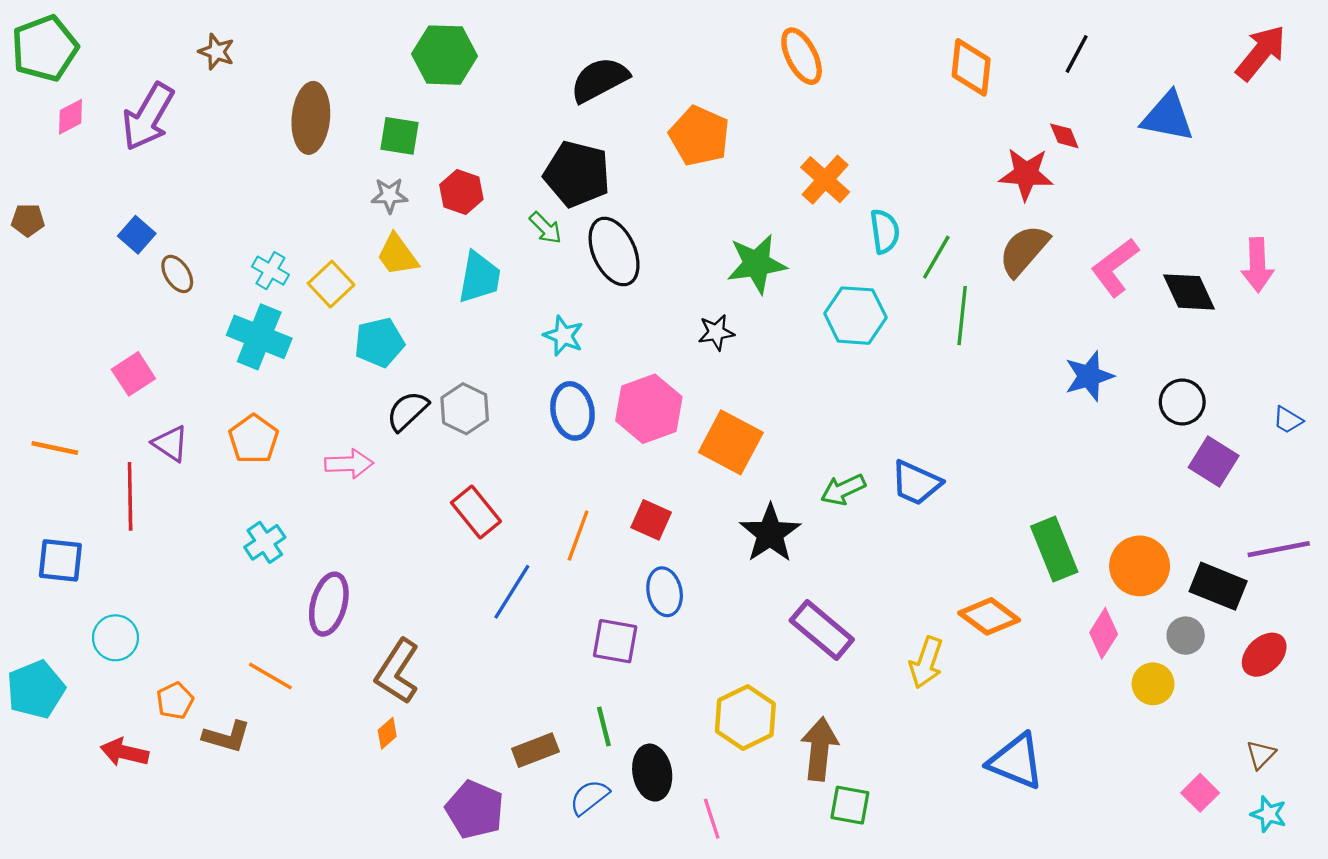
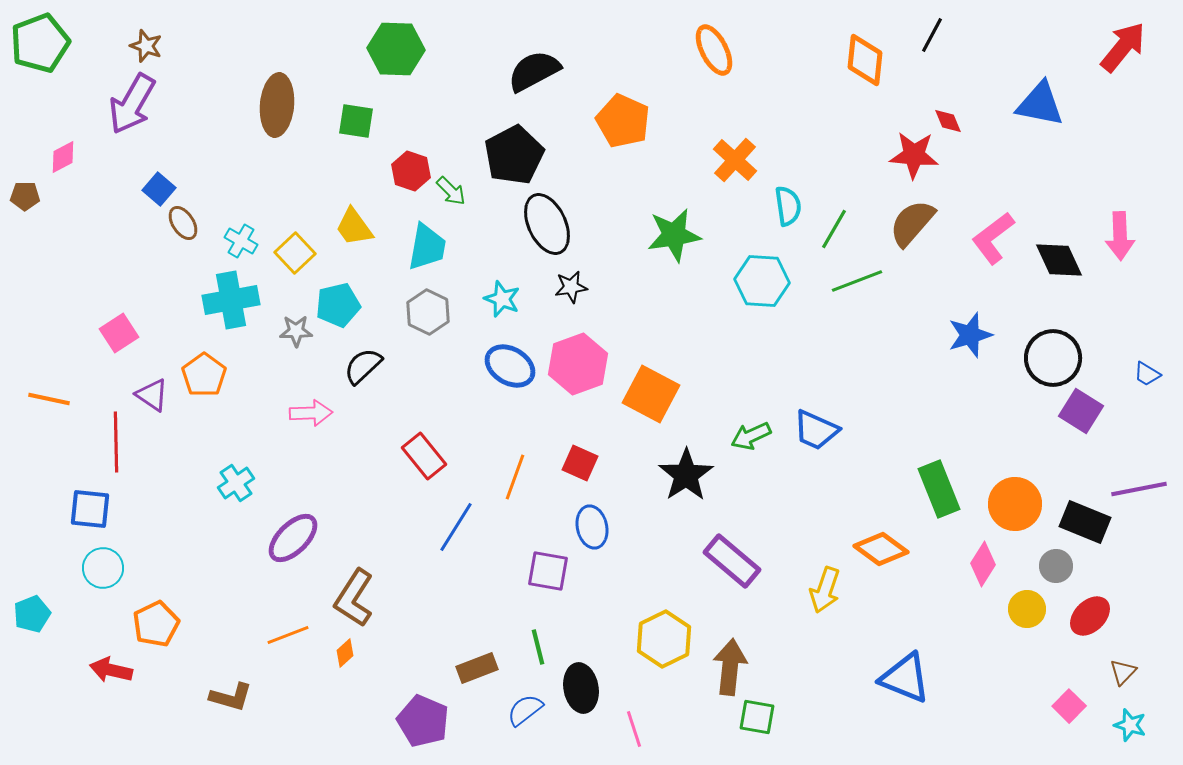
brown star: (217, 52) -> (146, 46), moved
black line: (1077, 54) -> (932, 35), moved
pink diamond: (71, 117) -> (63, 157), moved
black pentagon: (577, 174) -> (514, 155), turned 30
gray star: (389, 195) -> (296, 331), moved
green arrow: (546, 228) -> (451, 191), moved
blue square: (137, 235) -> (159, 189), moved
brown ellipse: (177, 274) -> (183, 223), moved
green line: (962, 316) -> (857, 281), turned 63
black star: (716, 332) -> (571, 287), moved
cyan cross: (259, 337) -> (231, 300), turned -32
black circle: (1182, 402) -> (1053, 358), size x1.4
gray hexagon: (465, 409) -> (428, 312), moved
blue ellipse: (572, 411) -> (510, 366), turned -48
orange pentagon: (254, 439) -> (204, 375), moved
blue square: (60, 560) -> (90, 509), moved
purple ellipse: (329, 604) -> (293, 538), turned 30
red ellipse: (1264, 655) -> (1090, 616), moved
orange line: (270, 676) -> (288, 635), moved, turned -51
cyan pentagon: (36, 689) -> (32, 614), size x0.7
orange pentagon: (175, 701) -> (156, 624), size x1.4
brown L-shape: (227, 737) -> (231, 697), moved

